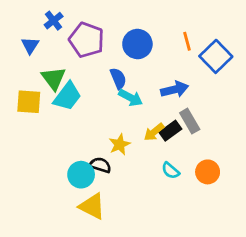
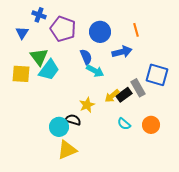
blue cross: (54, 21) -> (39, 15), turned -32
blue square: (216, 56) -> (157, 75), moved, turned -30
blue arrow: (175, 89) -> (122, 52), moved
yellow triangle: (92, 206) -> (67, 150), turned -50

